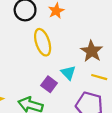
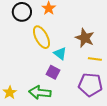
cyan triangle: (68, 73) -> (60, 53), moved

